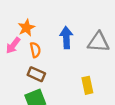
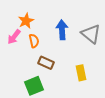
gray triangle: (98, 42) -> (91, 34), turned 35
brown rectangle: (36, 74) -> (46, 63), moved

